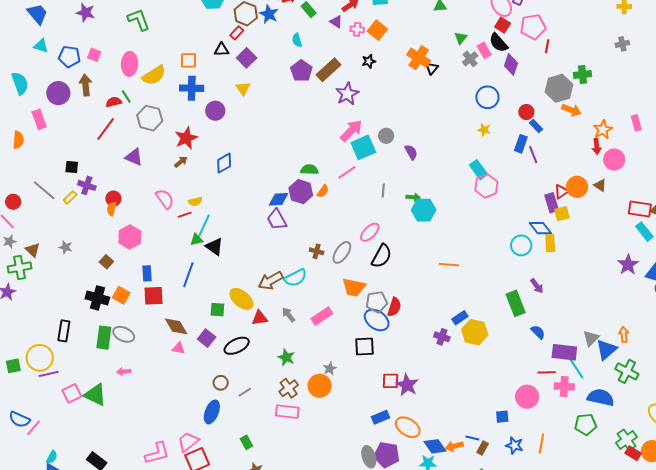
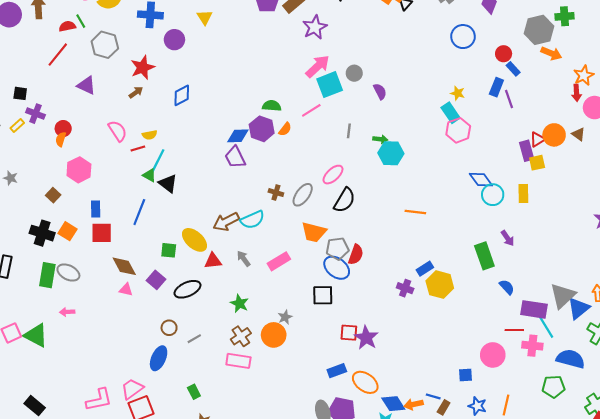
yellow star: (484, 130) -> (458, 93), moved
blue diamond: (540, 228) -> (481, 180), moved
green triangle: (197, 240) -> (149, 175), turned 40
gray triangle: (591, 338) -> (563, 296), size x1.5

